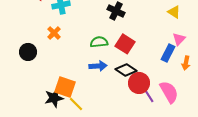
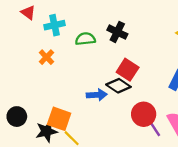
green semicircle: (99, 42) -> (85, 39), moved
black circle: (28, 52) -> (17, 117), moved
black diamond: (126, 70) -> (118, 86), moved

